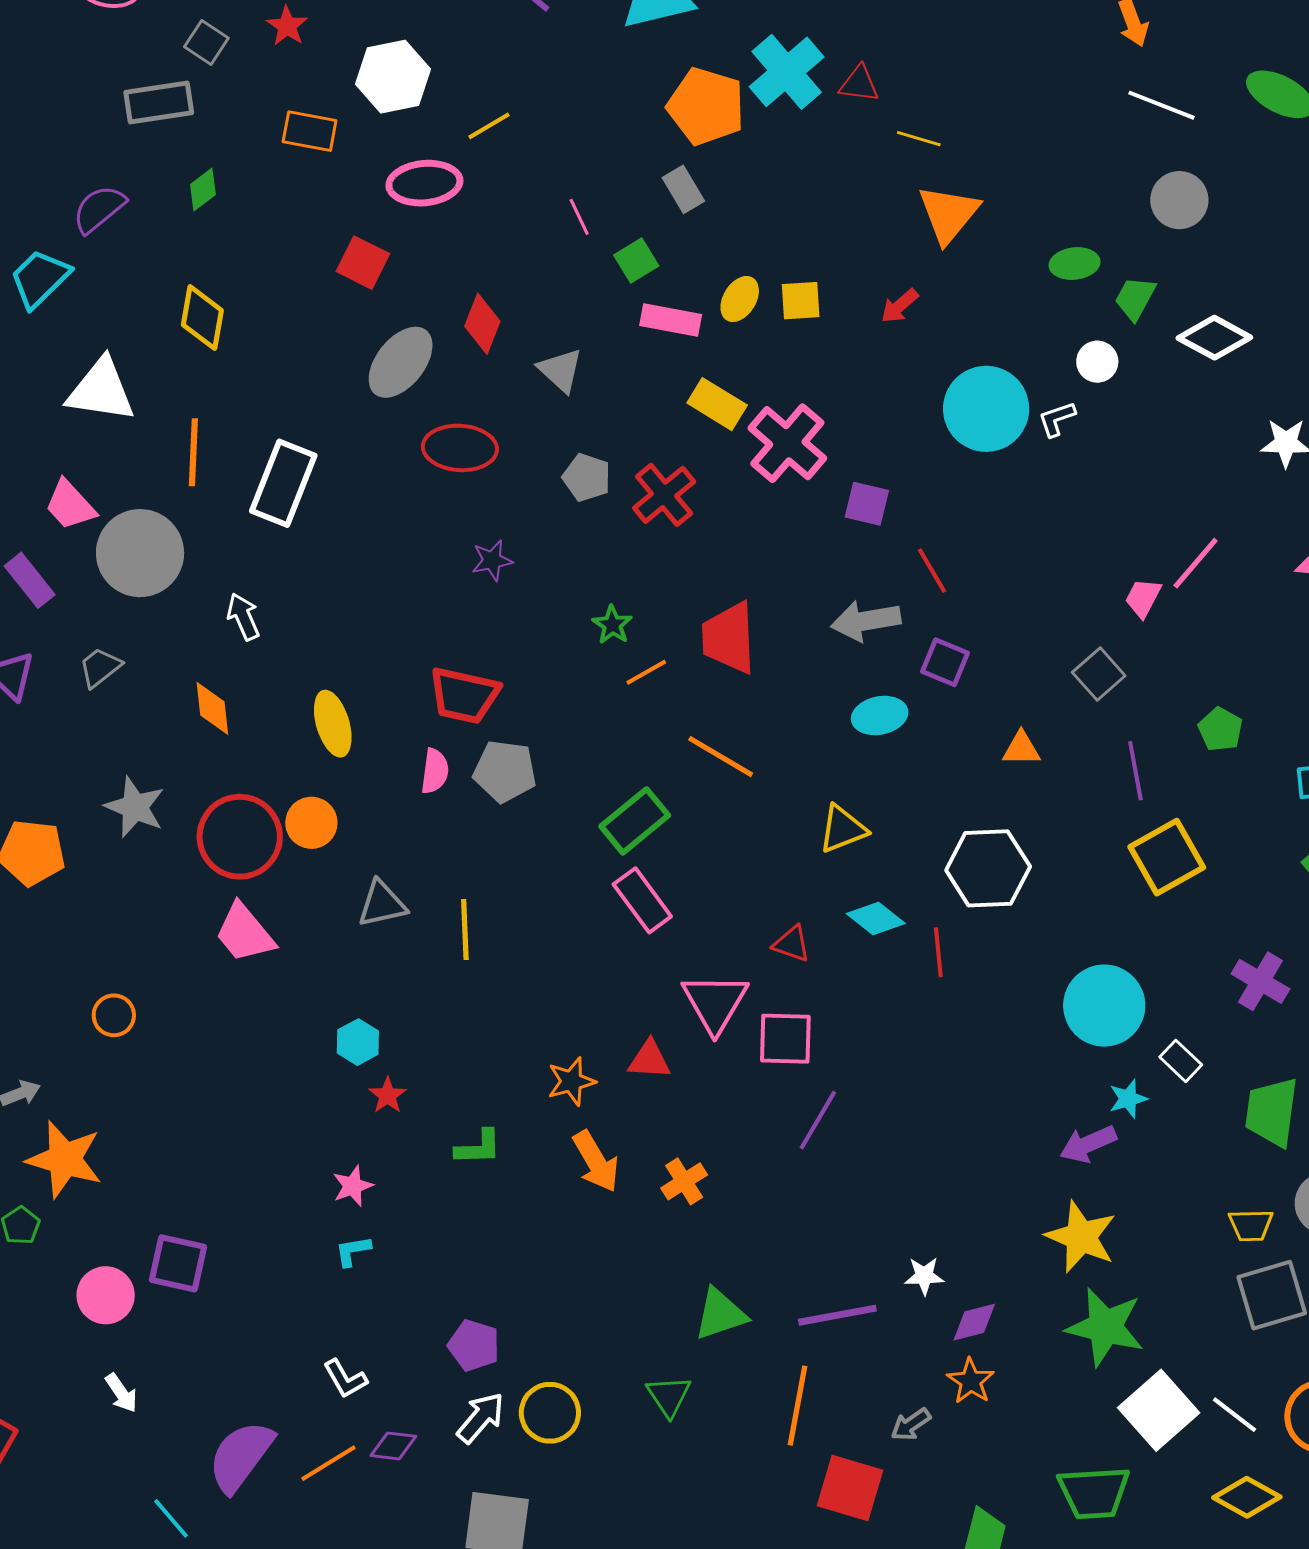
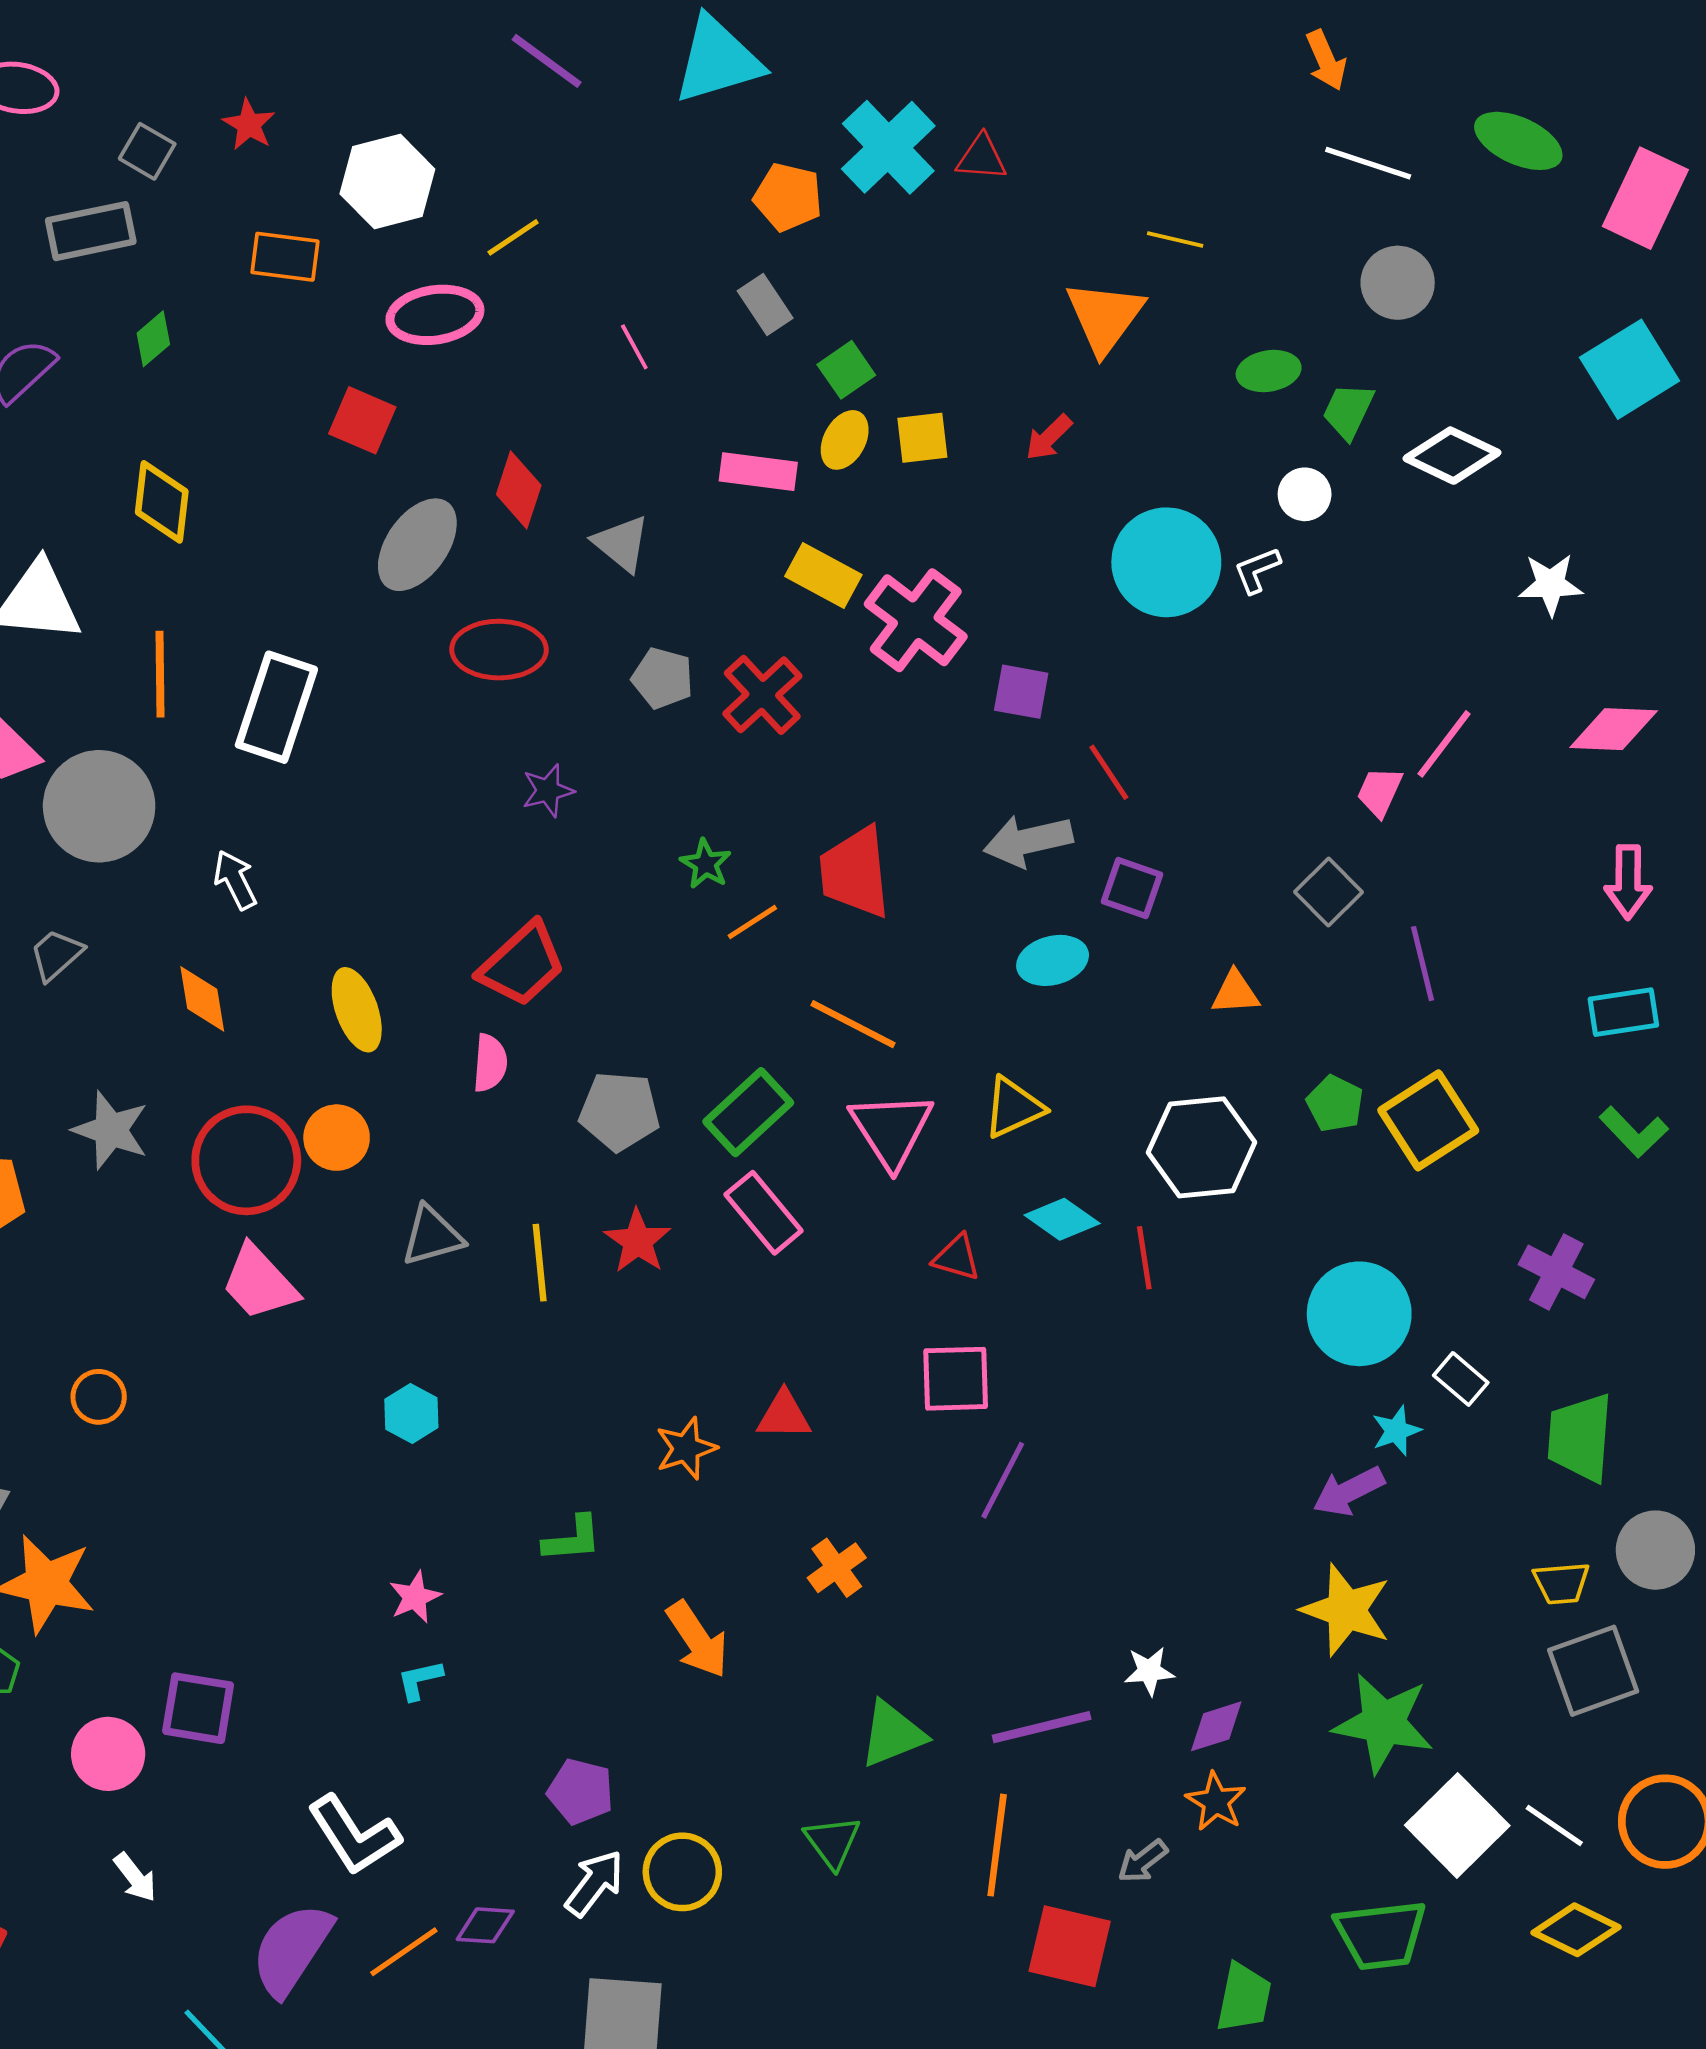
orange pentagon: (706, 106) -> (788, 197), size x0.7
yellow line: (919, 139) -> (1175, 239), moved
green square: (636, 260) -> (846, 370), moved
red trapezoid: (464, 695) -> (522, 964), turned -52
green pentagon: (1220, 729) -> (1335, 1104), moved
gray pentagon: (505, 771) -> (619, 1111), moved
purple line: (1135, 771) -> (1423, 964), moved
pink triangle: (715, 1003) -> (891, 1129), moved
red star: (388, 1095) -> (638, 1241), moved, size x1.4
orange arrow: (596, 1162) -> (697, 1640), moved
white L-shape: (345, 1379) -> (354, 1835), moved, size x1.6

